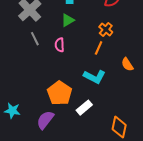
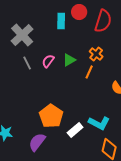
green triangle: (68, 20) -> (69, 60), moved
pink semicircle: (60, 45) -> (48, 61), moved, turned 40
cyan L-shape: (94, 77) -> (99, 123), moved

